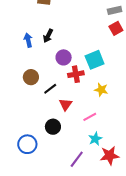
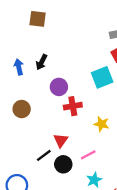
cyan square: (95, 60) -> (102, 77), moved
black line: (50, 89) -> (44, 155), moved
black circle: (53, 127) -> (63, 164), moved

